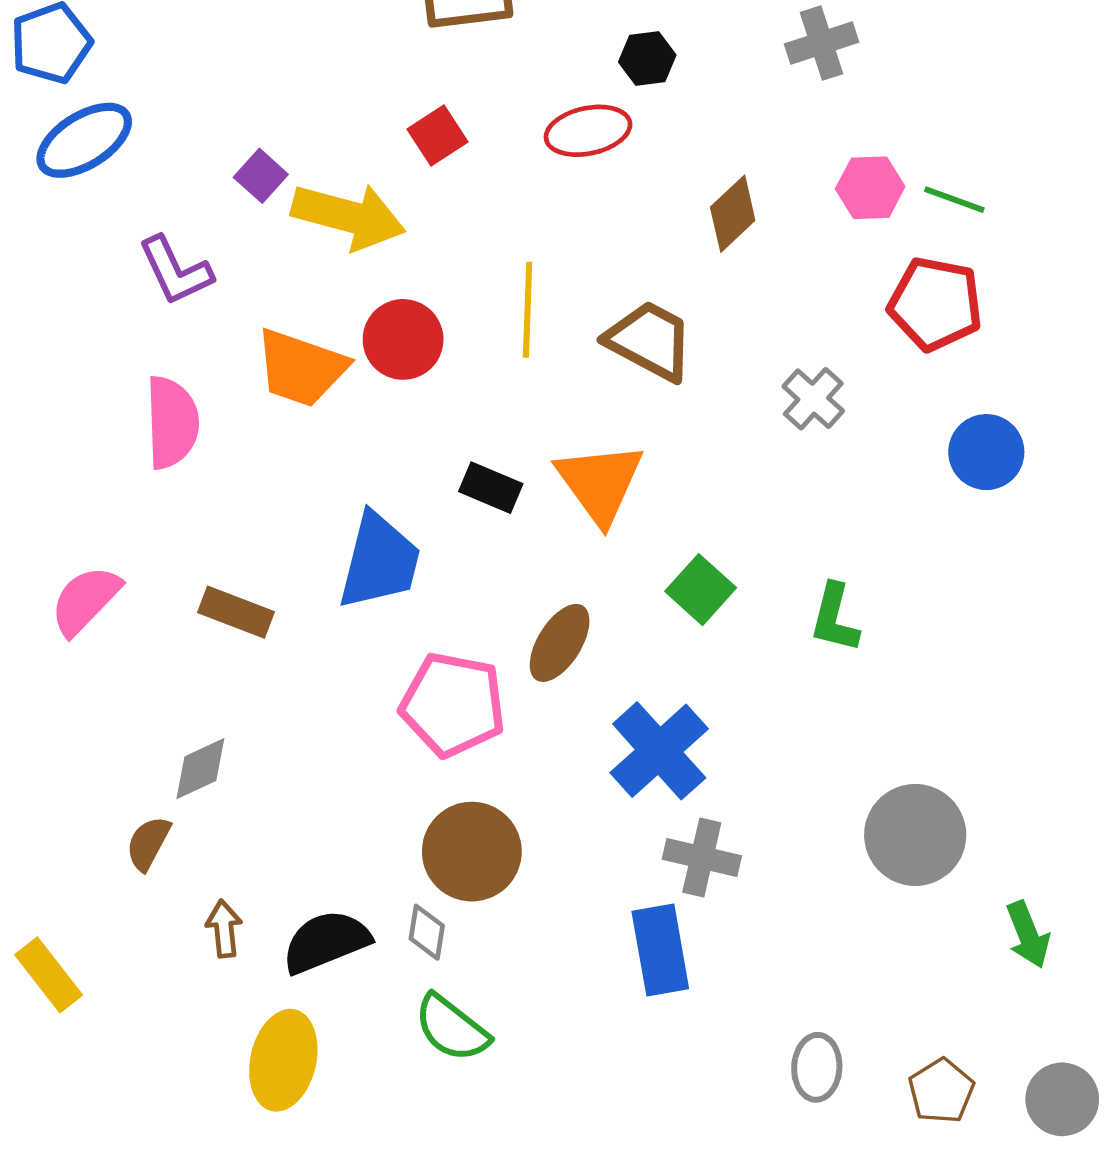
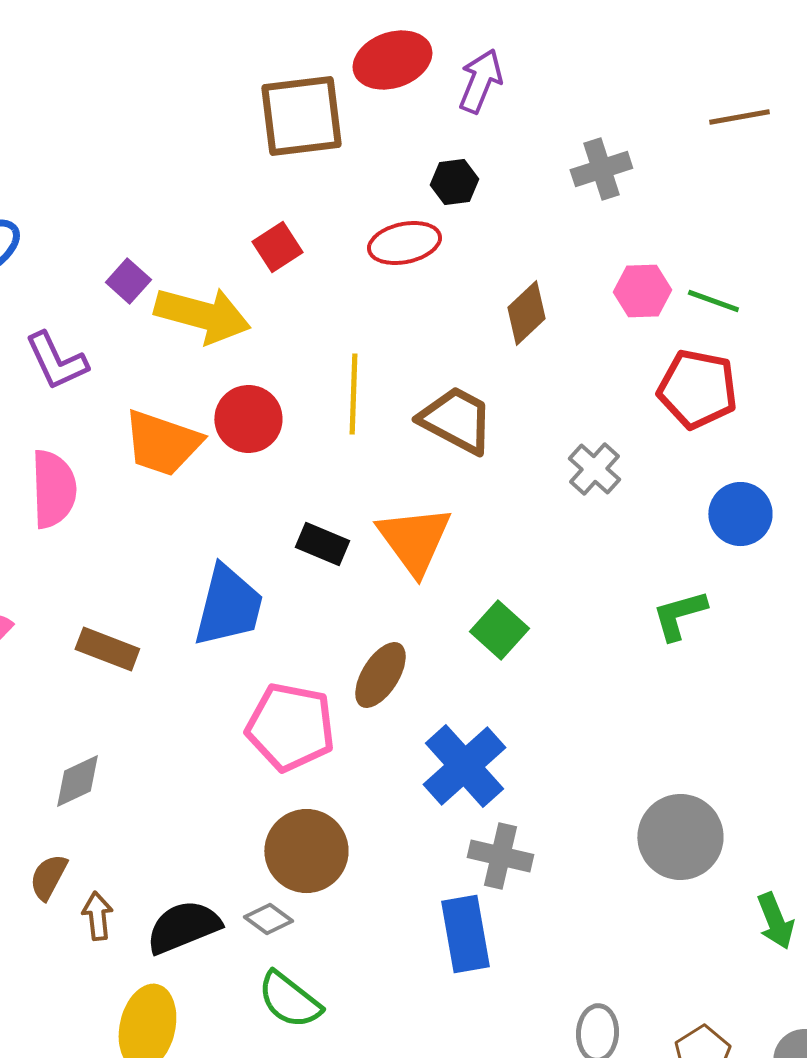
green L-shape: (835, 618) -> (679, 615), moved, turned 60
brown semicircle: (148, 843) -> (48, 877), moved
gray diamond: (427, 932) -> (268, 919), turned -63

